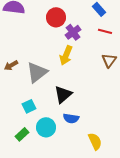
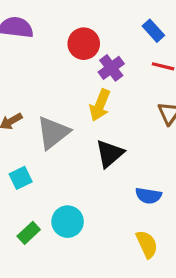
black triangle: (63, 94) -> (110, 154), moved
cyan square: (29, 106) -> (21, 178), moved
blue semicircle: (71, 118) -> (148, 196), moved

